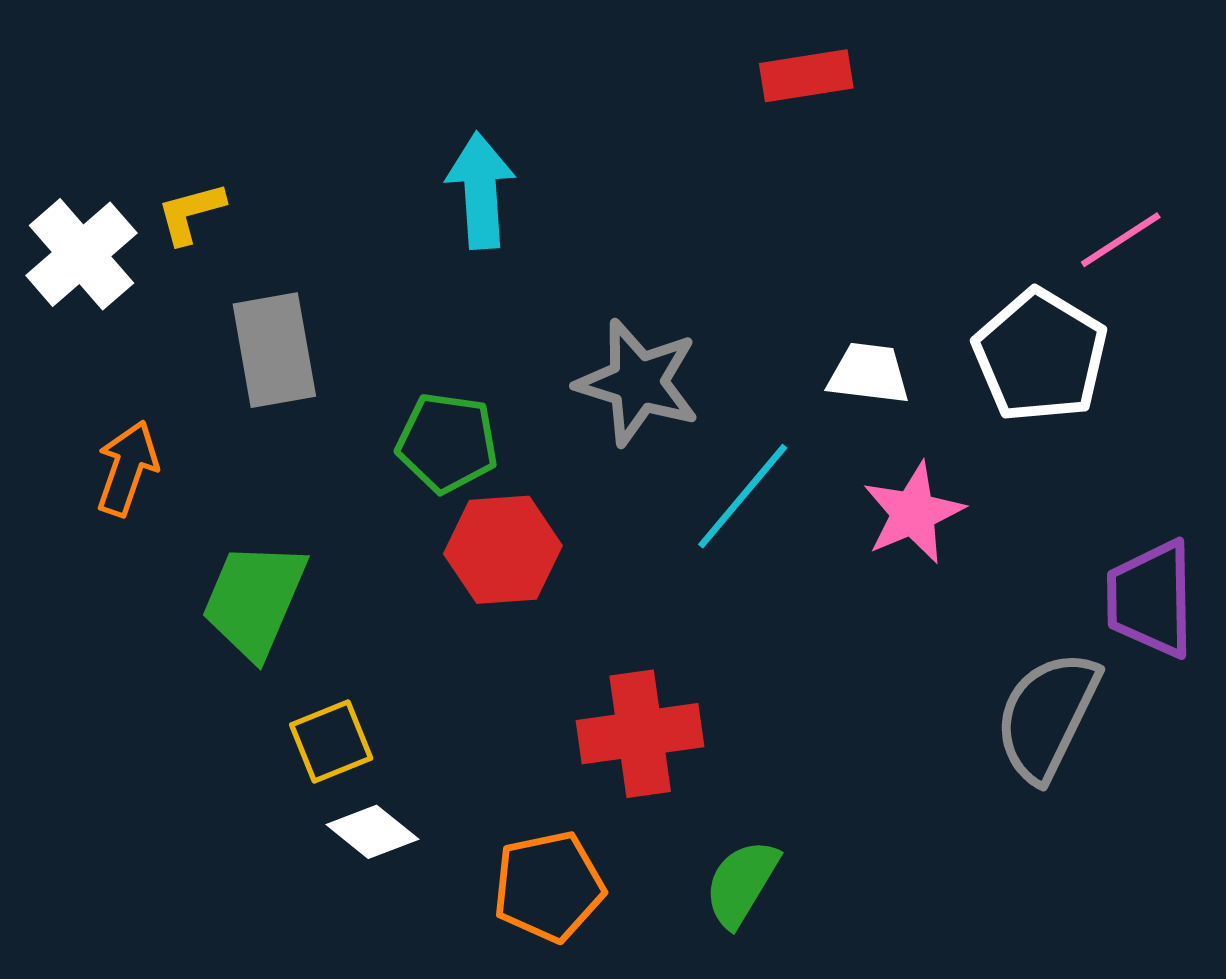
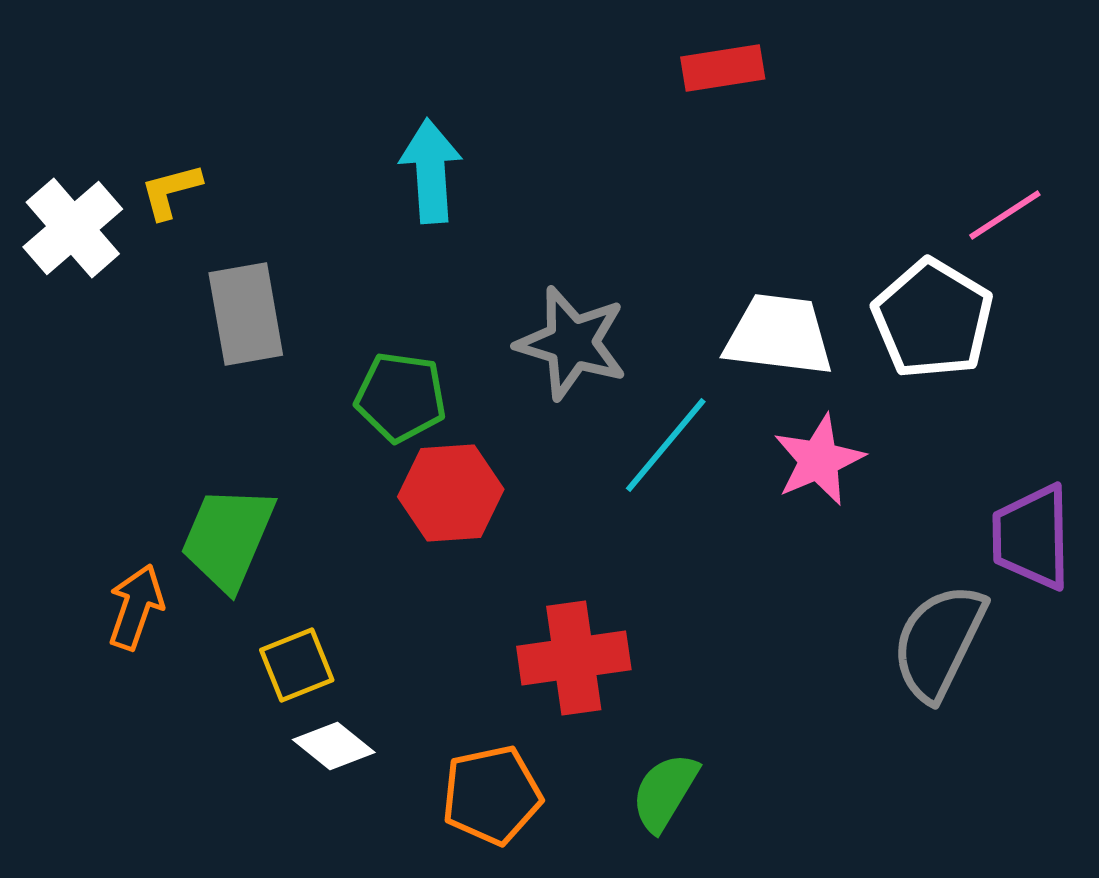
white trapezoid: (869, 374) -> (779, 335), size x1.5
orange arrow: (127, 468) -> (136, 607), moved

